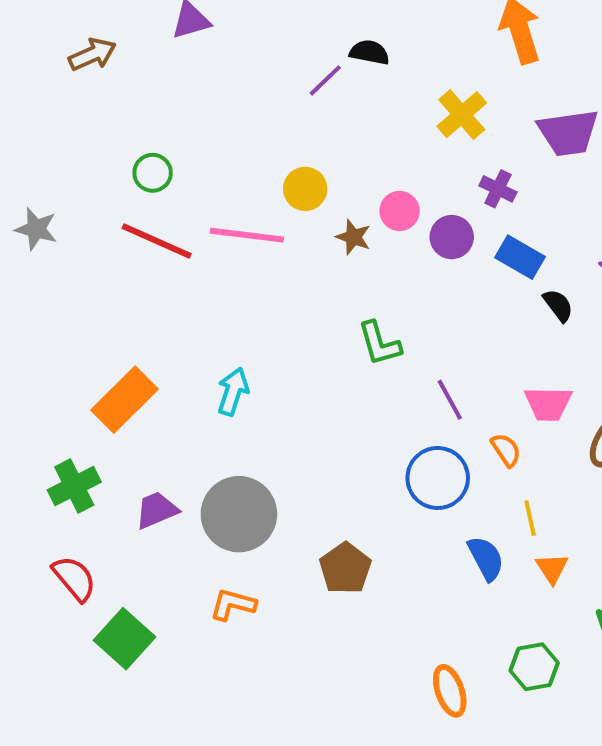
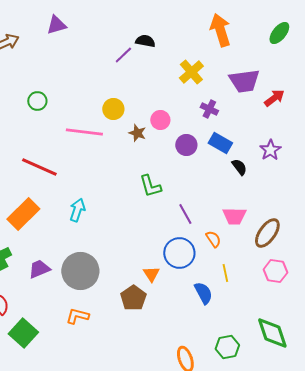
purple circle: (452, 237) -> (186, 145), moved
red line: (157, 241) -> (39, 167), moved
orange triangle: (552, 568) -> (151, 274), moved

